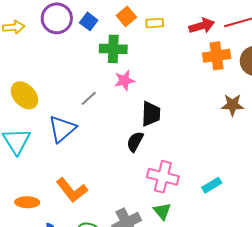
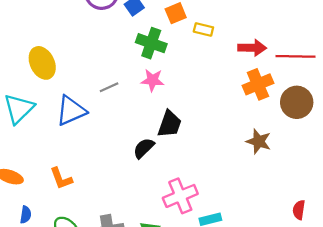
orange cross: (217, 56) -> (258, 84), turned -32
pink cross: (163, 177) -> (180, 196), moved, turned 36
orange L-shape: (72, 190) -> (61, 179), size x0.7

